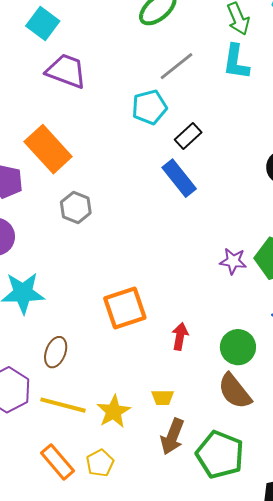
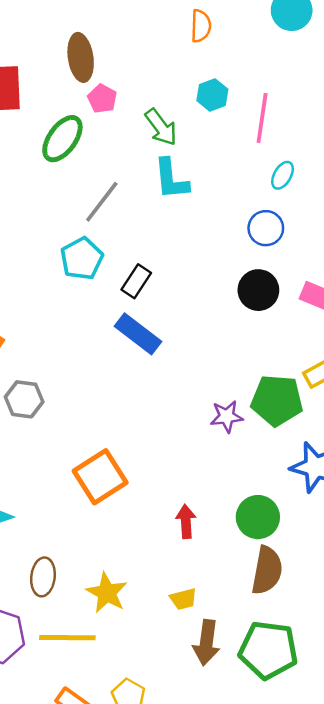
orange square: (125, 308) -> (100, 477), moved
brown semicircle: (235, 391) -> (267, 570), turned -117
yellow star: (114, 412) -> (107, 593), moved

